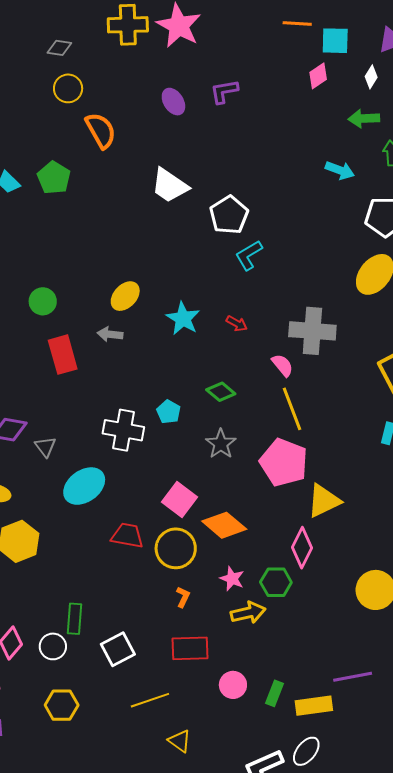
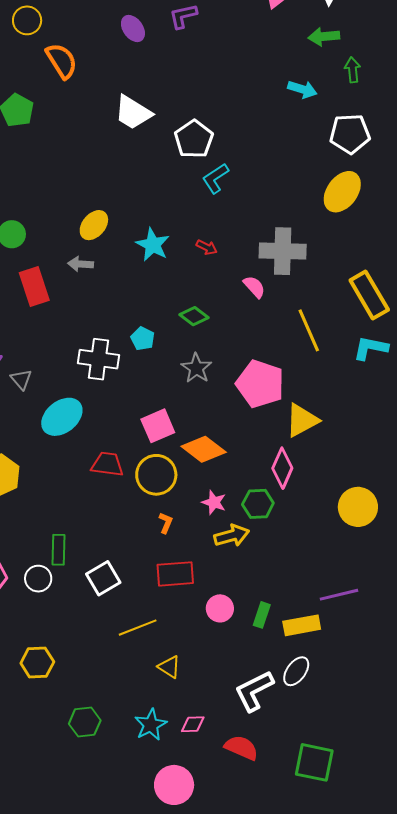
yellow line: (292, 409) -> (309, 330), moved
pink square: (180, 500) -> (158, 426), turned 32
yellow hexagon: (62, 705) -> (37, 663), moved

